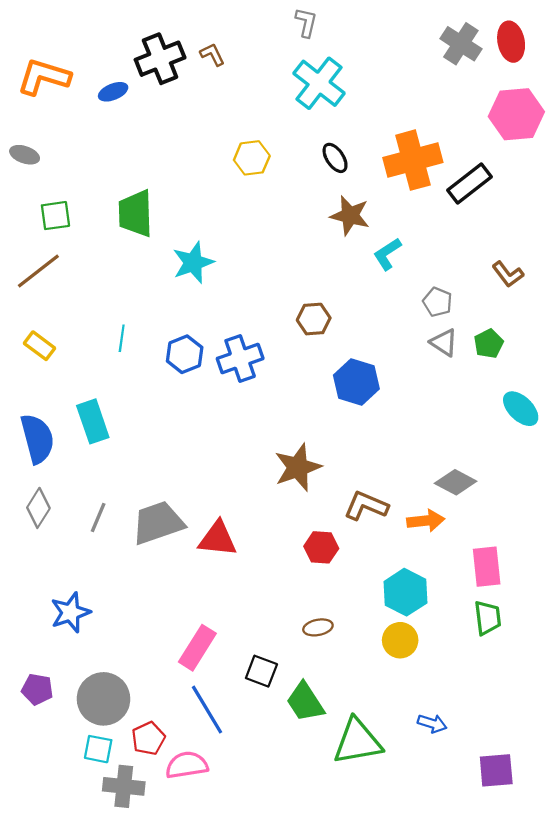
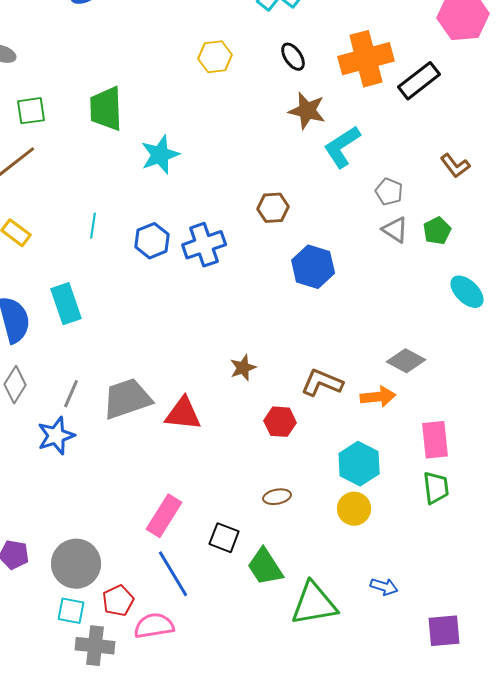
cyan L-shape: (387, 254) -> (342, 147), size x1.4
brown star: (298, 467) -> (243, 368), moved, size x0.6
blue star: (70, 612) -> (56, 436), moved

